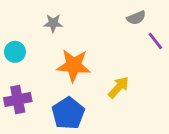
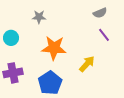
purple line: (155, 41) -> (104, 35), moved

